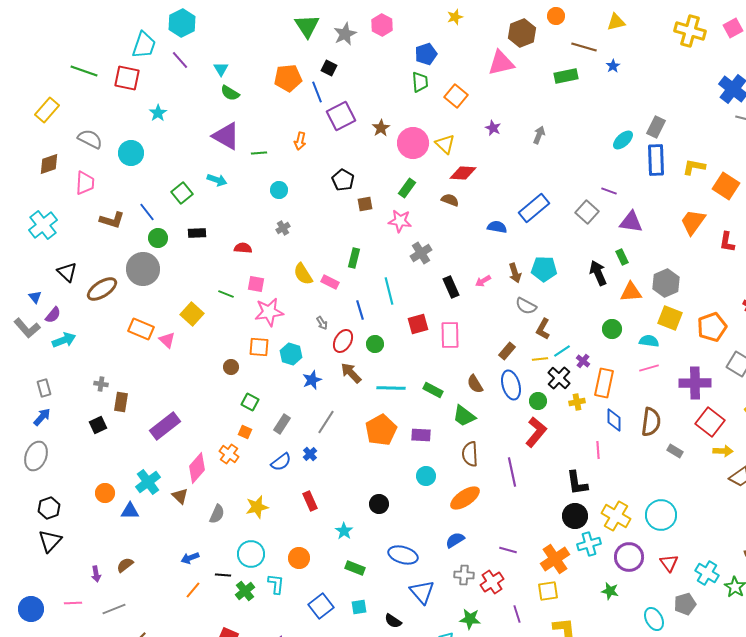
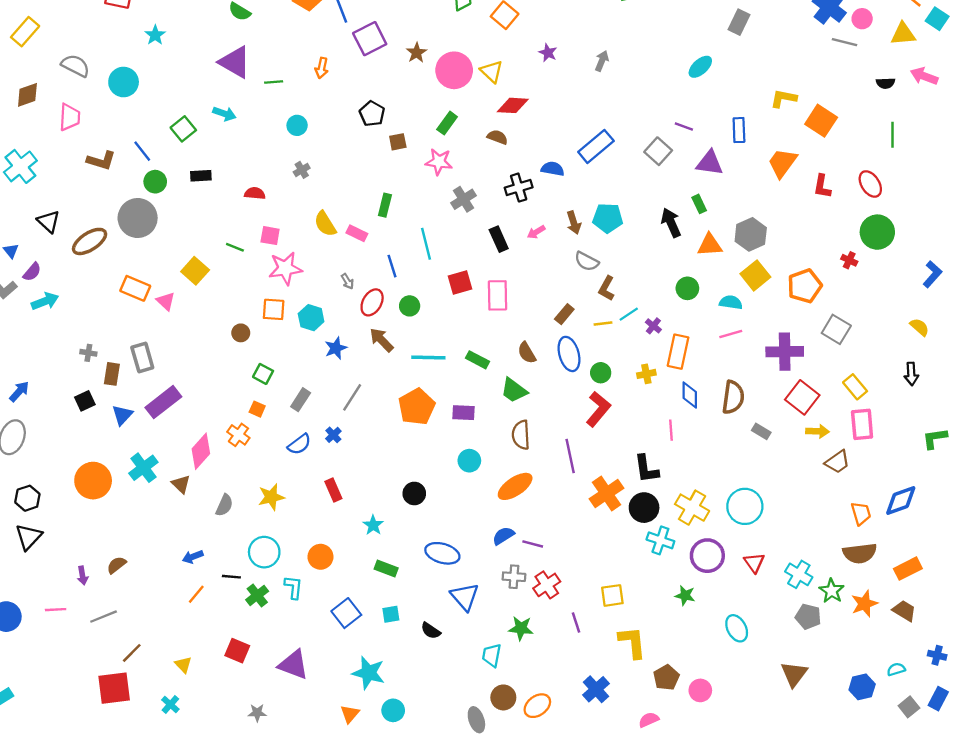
gray rectangle: (656, 127) -> (739, 22), moved
blue rectangle: (656, 160) -> (739, 130), moved, size x0.7
yellow square: (670, 318) -> (755, 275), turned 30
black cross: (559, 378) -> (519, 188), moved, turned 30
gray rectangle: (44, 388) -> (142, 357), moved, size x1.4
orange circle: (105, 493) -> (93, 481), size x1.6
blue triangle: (130, 511) -> (122, 415), moved, turned -48
cyan cross: (589, 544) -> (660, 540), turned 35
purple line: (508, 550) -> (533, 544), moved
orange cross: (555, 559) -> (607, 493), moved
gray pentagon: (685, 604) -> (808, 617), moved, turned 30

